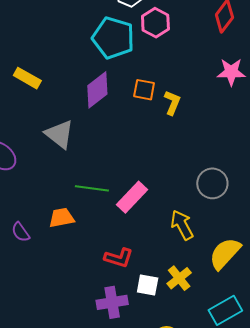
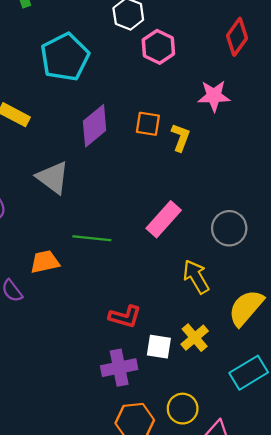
cyan pentagon: (113, 38) -> (65, 57), moved, turned 30
pink star: (231, 72) -> (214, 96), moved
pink rectangle: (132, 197) -> (164, 219), moved
orange trapezoid: (62, 218) -> (45, 262), moved

